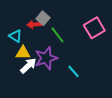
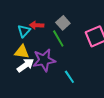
gray square: (43, 18) -> (63, 23), moved
cyan triangle: (15, 36) -> (24, 31), moved, turned 32

